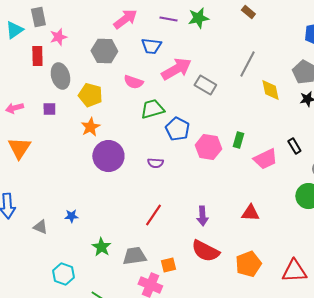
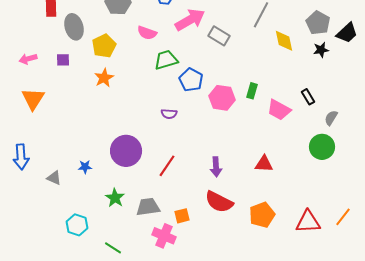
yellow pentagon: (90, 95) -> (104, 46), turned 30
purple circle: (108, 156) -> (126, 151), moved
pink trapezoid: (265, 159) -> (279, 110), turned 55

